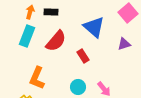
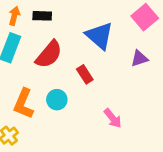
cyan circle: (78, 87) -> (57, 100), moved

